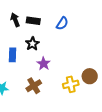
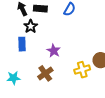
black star: (32, 44) -> (31, 26), moved

